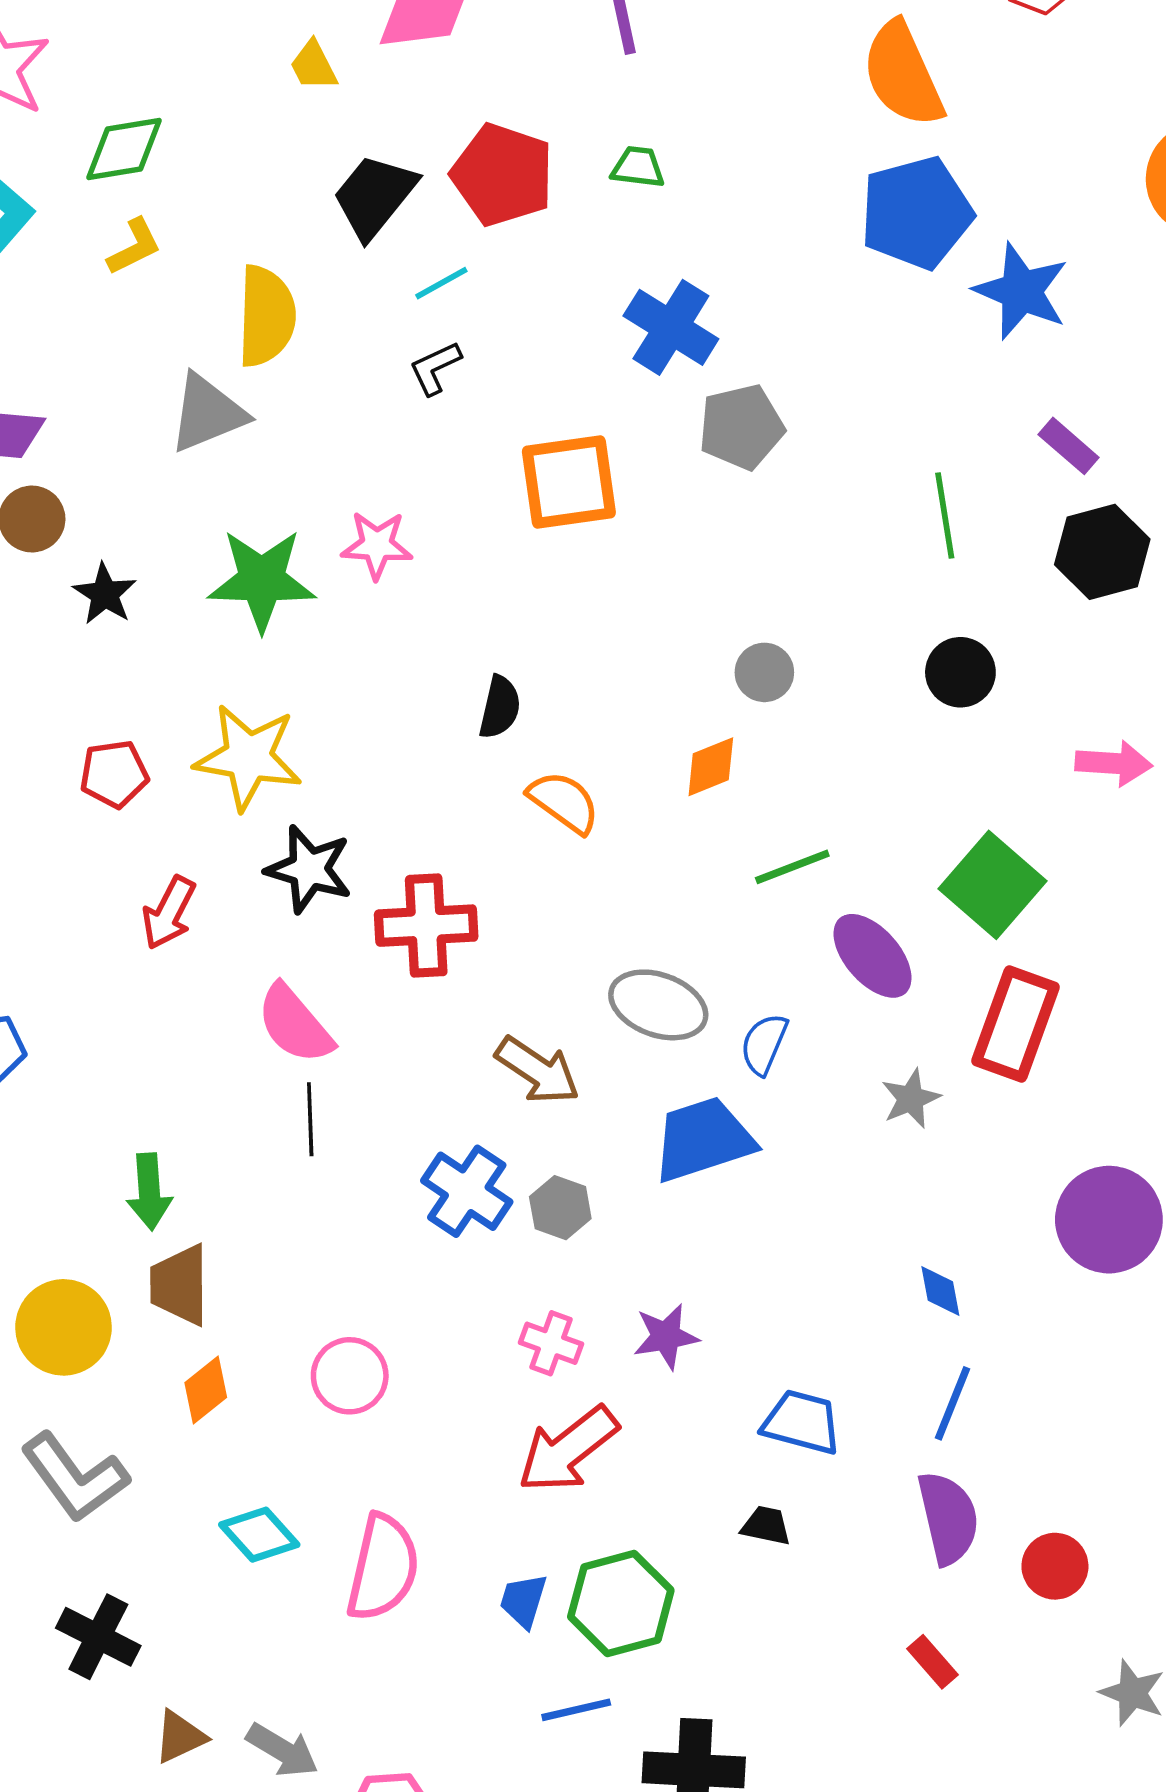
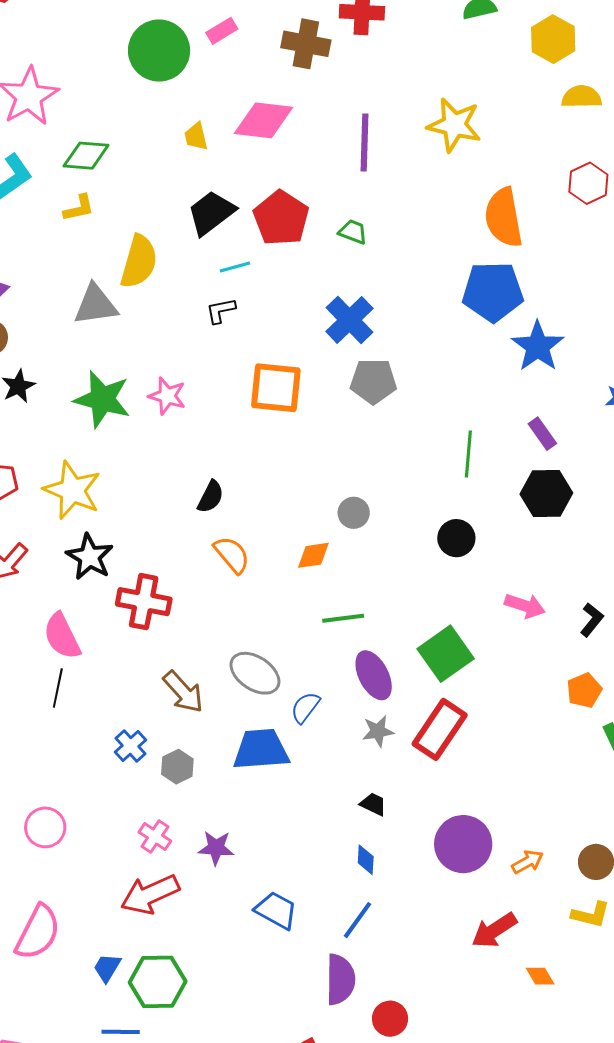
gray star: (911, 1099) -> (378, 731), moved
blue cross: (467, 1191) -> (130, 746), size x0.7
black trapezoid: (766, 1526) -> (373, 804), moved

